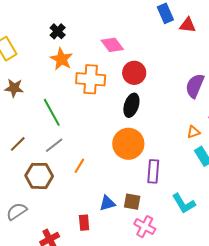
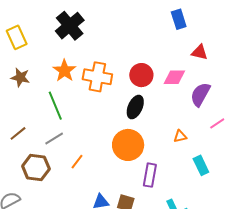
red triangle: (188, 25) -> (200, 52), moved
black cross: (58, 31) -> (70, 26), size x1.8
pink diamond: (112, 45) -> (174, 77), moved, turned -60
orange star: (61, 59) -> (64, 71), moved
orange triangle: (193, 132) -> (180, 136), moved

